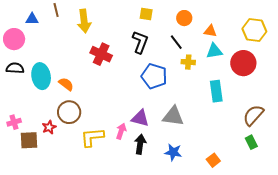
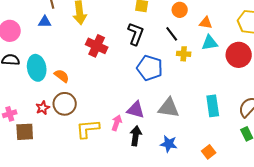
blue triangle: (32, 19) -> (45, 22), moved
cyan rectangle: (216, 91) -> (213, 106), moved
red star: (49, 127) -> (43, 108), moved

